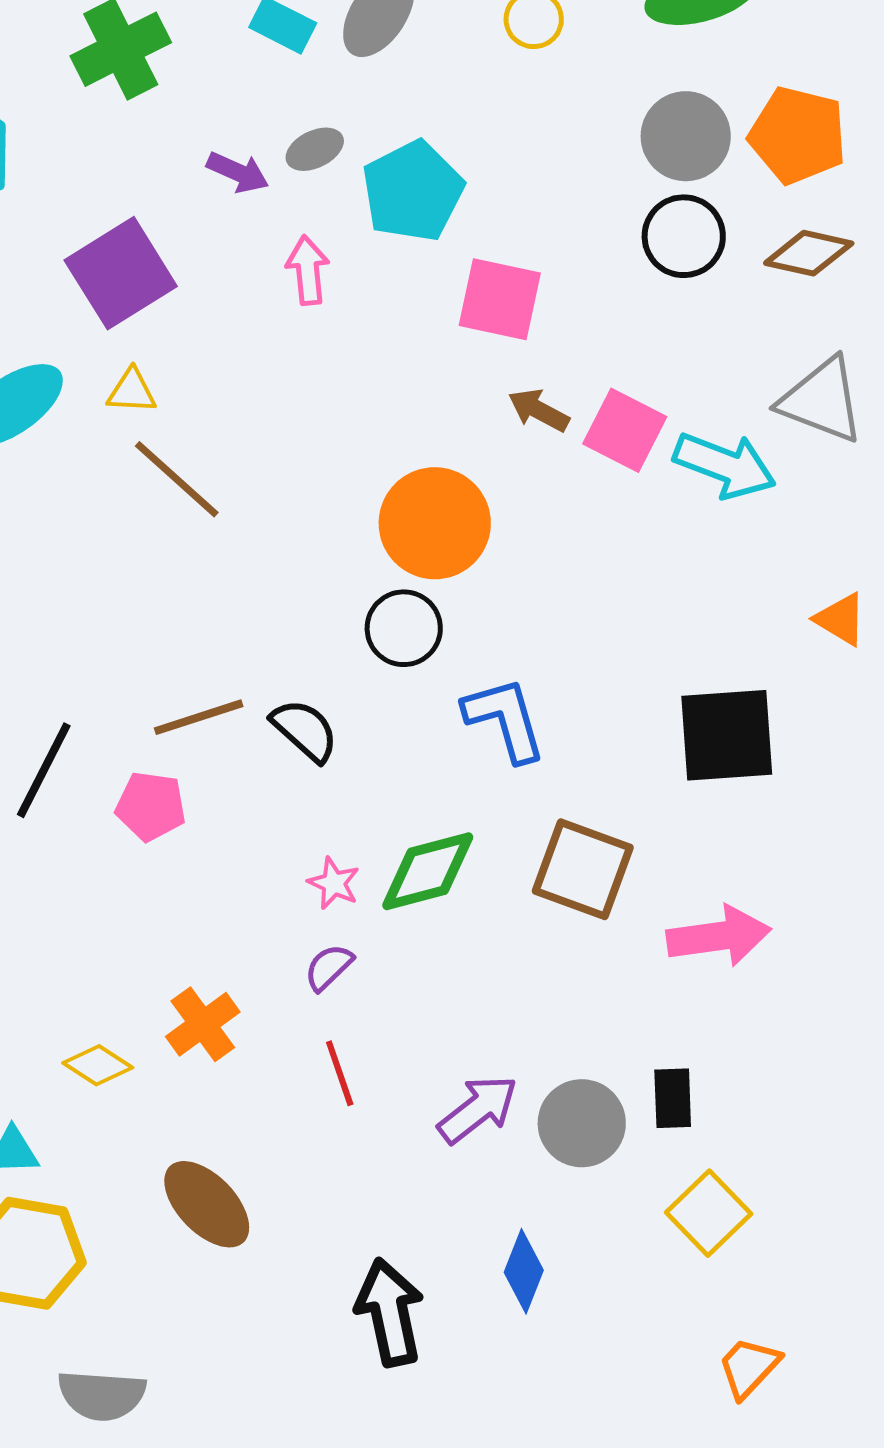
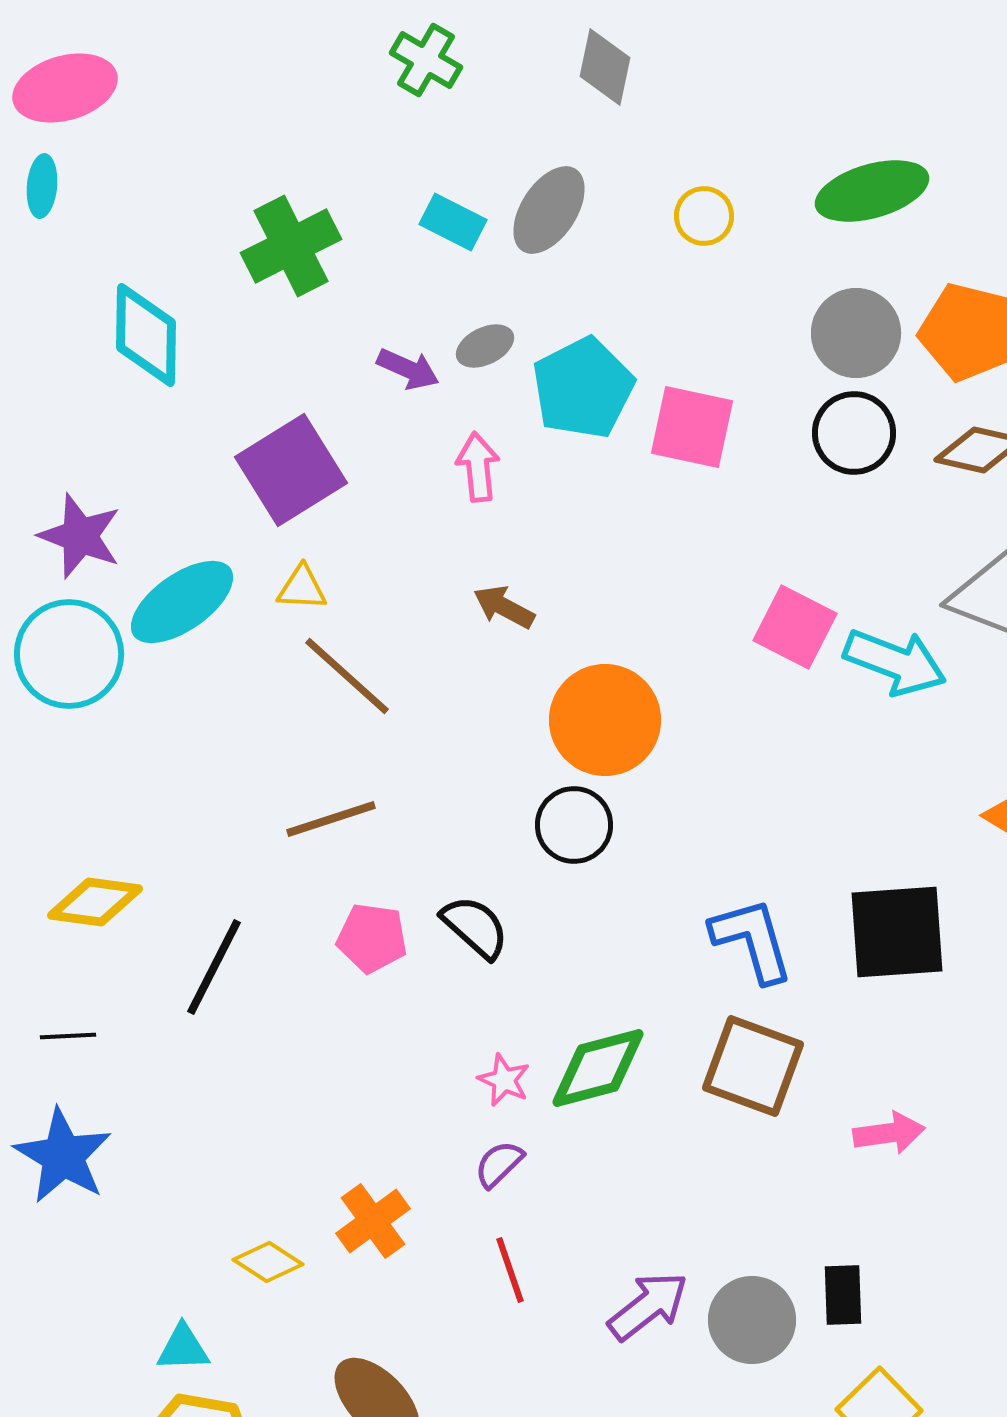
pink square: (500, 299) -> (692, 427), moved
brown arrow: (539, 410) -> (504, 607), moved
brown line: (199, 717) -> (331, 819), moved
blue L-shape: (505, 719) -> (752, 940), moved
pink pentagon: (151, 806) -> (372, 938), moved
pink arrow: (719, 936) -> (889, 1133), size x0.7

